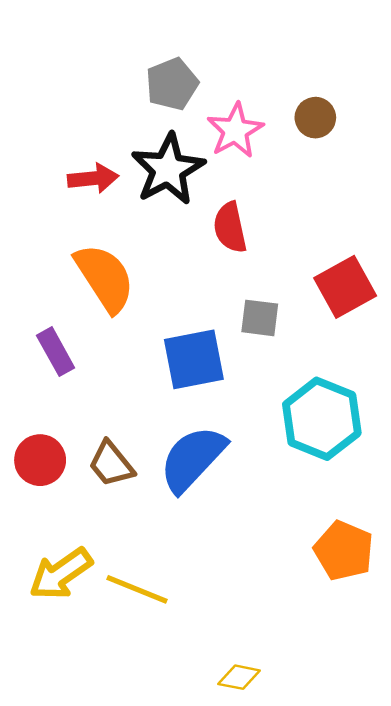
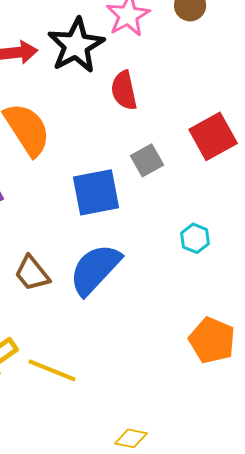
gray square: (260, 318) -> (147, 160), turned -36
cyan hexagon: (322, 419) -> (195, 238), size x0.5

